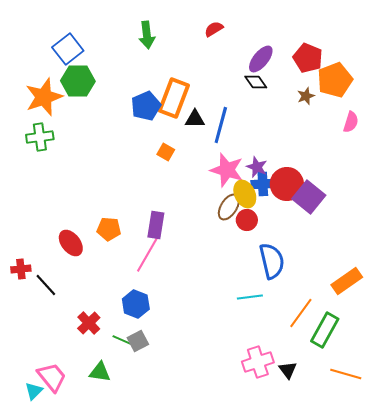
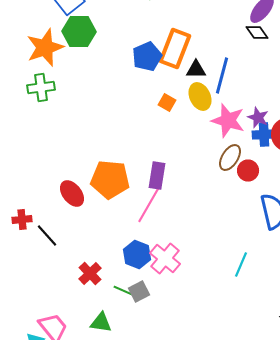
yellow ellipse: (245, 194) -> (200, 96), moved
orange pentagon: (109, 229) -> (110, 180), size x1.6
cyan line: (250, 297) -> (241, 264), moved, turned -60
pink cross: (258, 362) -> (165, 258), moved, turned -32

